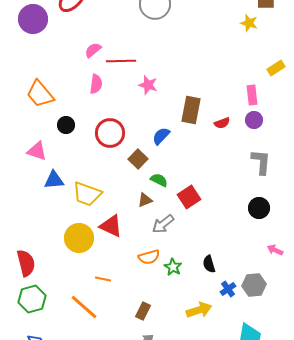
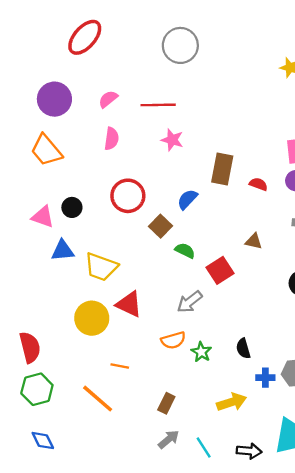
purple circle: (33, 19) -> (54, 99), moved
red line: (121, 61) -> (158, 105), moved
red semicircle: (222, 123) -> (258, 184), turned -140
black circle: (66, 125) -> (72, 207), moved
brown triangle: (145, 200) -> (254, 241), moved, turned 35
blue cross: (228, 289) -> (265, 378), turned 35

